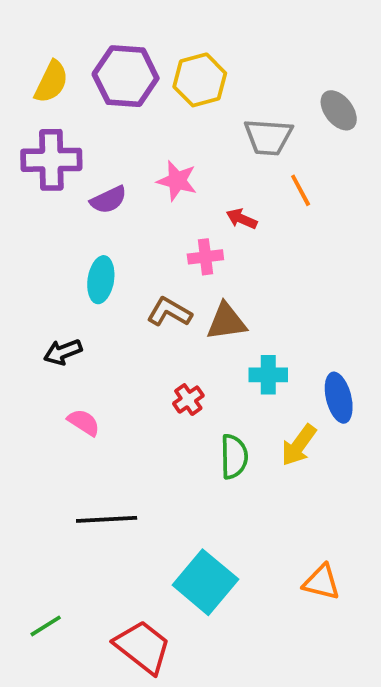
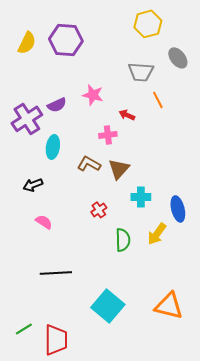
yellow hexagon: (200, 80) -> (148, 24), moved
purple cross: (51, 160) -> (27, 119), moved, turned -32
brown triangle: (226, 322) -> (119, 169), turned -40
orange triangle: (322, 582) -> (169, 306), size x1.4
red trapezoid: (143, 647) -> (56, 340), moved, turned 52

